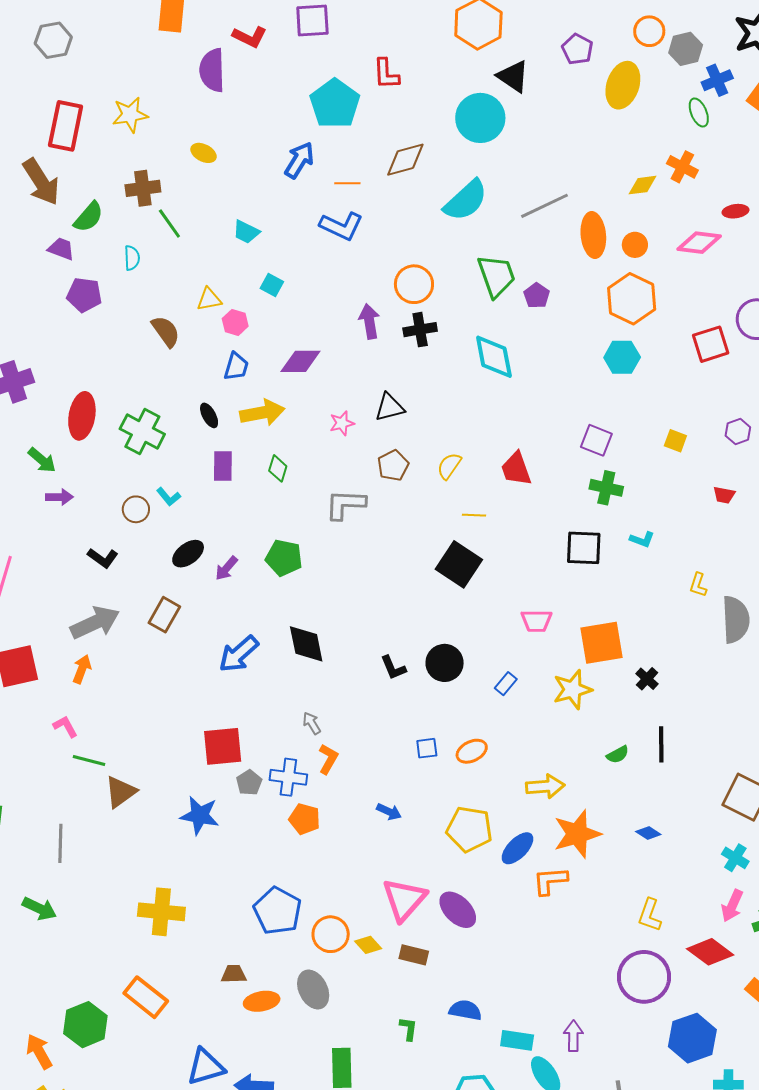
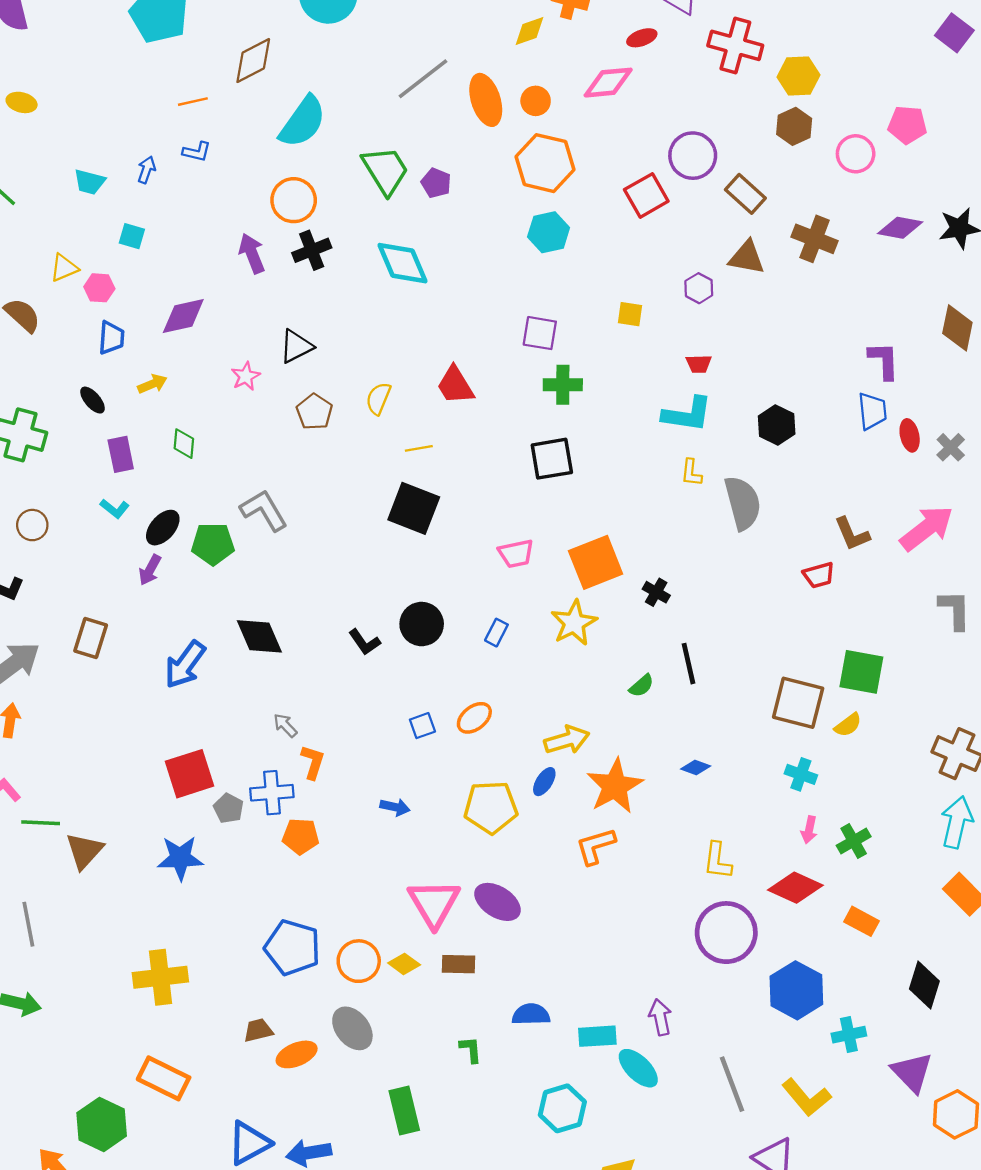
blue arrow: (299, 160) -> (147, 170), moved, size x0.6
cyan semicircle: (466, 200) -> (303, 122), moved
blue L-shape: (341, 226) -> (197, 152), size x0.6
yellow arrow: (262, 413) -> (152, 384), size x0.6
cyan L-shape: (168, 497) -> (115, 509), moved
gray L-shape: (345, 504) -> (264, 510), moved, turned 69
cyan L-shape: (642, 539) -> (687, 414), moved, size x1.8
black ellipse: (188, 554) -> (163, 528), moved
blue ellipse: (517, 848) -> (544, 782), moved, size x0.7
pink arrow: (732, 906) -> (809, 830), size x0.7

